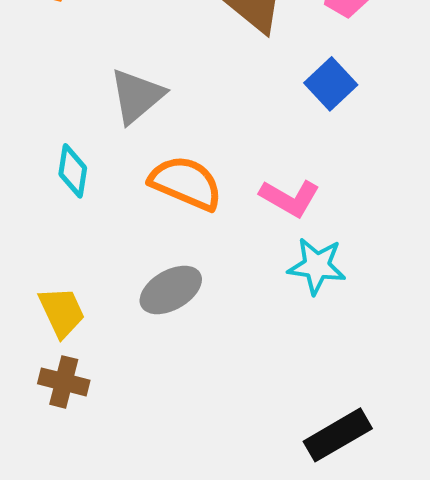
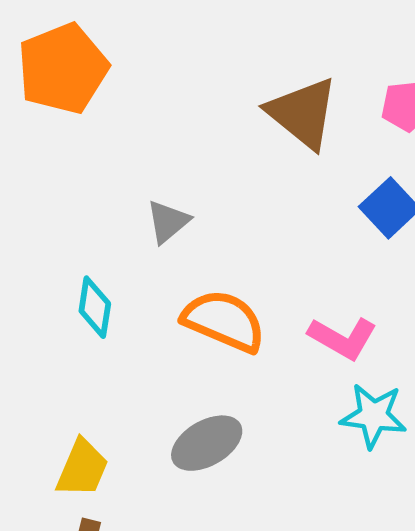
gray triangle: (137, 96) -> (168, 222), size x0.7
yellow trapezoid: (62, 312) -> (82, 468), turned 48

